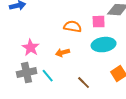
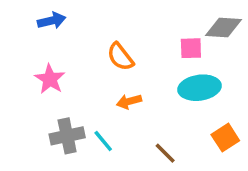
orange semicircle: (73, 27) -> (120, 57), moved, turned -138
pink star: (31, 48) -> (50, 79), moved

